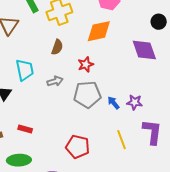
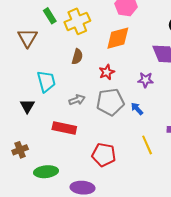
gray arrow: (55, 81) -> (77, 100), moved
purple star: (135, 102) -> (146, 80), moved
red rectangle: (25, 129) -> (64, 128), moved, size x1.6

